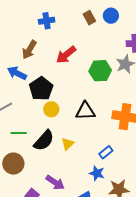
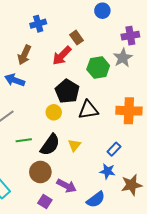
brown rectangle: (89, 18) -> (76, 38), moved
black pentagon: (41, 89) -> (67, 91), moved
brown circle: (13, 164) -> (40, 172), moved

